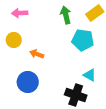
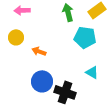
blue circle: (28, 82) -> (42, 81), moved
black cross: (76, 95) -> (65, 92), moved

